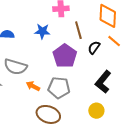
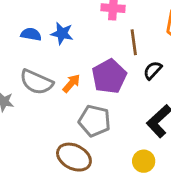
blue star: (42, 31) -> (62, 33), moved
orange arrow: (33, 86) -> (71, 83), moved, turned 96

